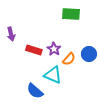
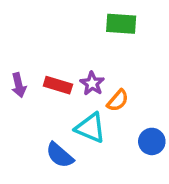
purple arrow: (11, 34) -> (19, 85), moved
blue circle: (89, 54) -> (152, 141), moved

